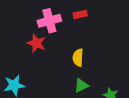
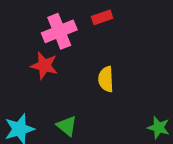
green triangle: (81, 85) -> (67, 126), moved, turned -49

